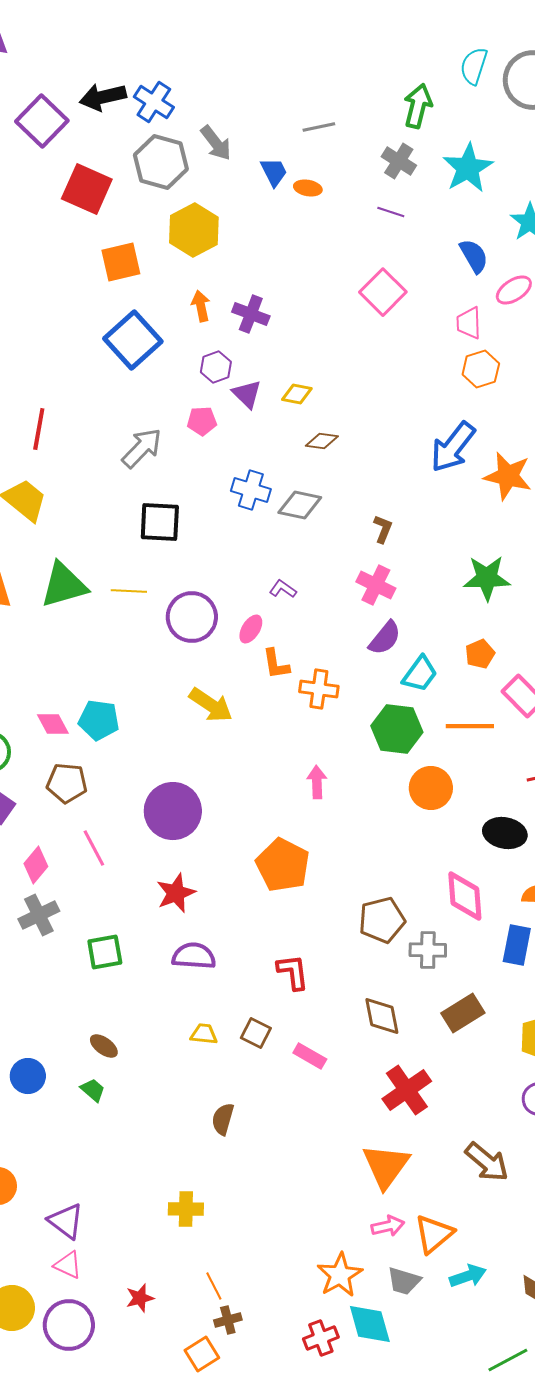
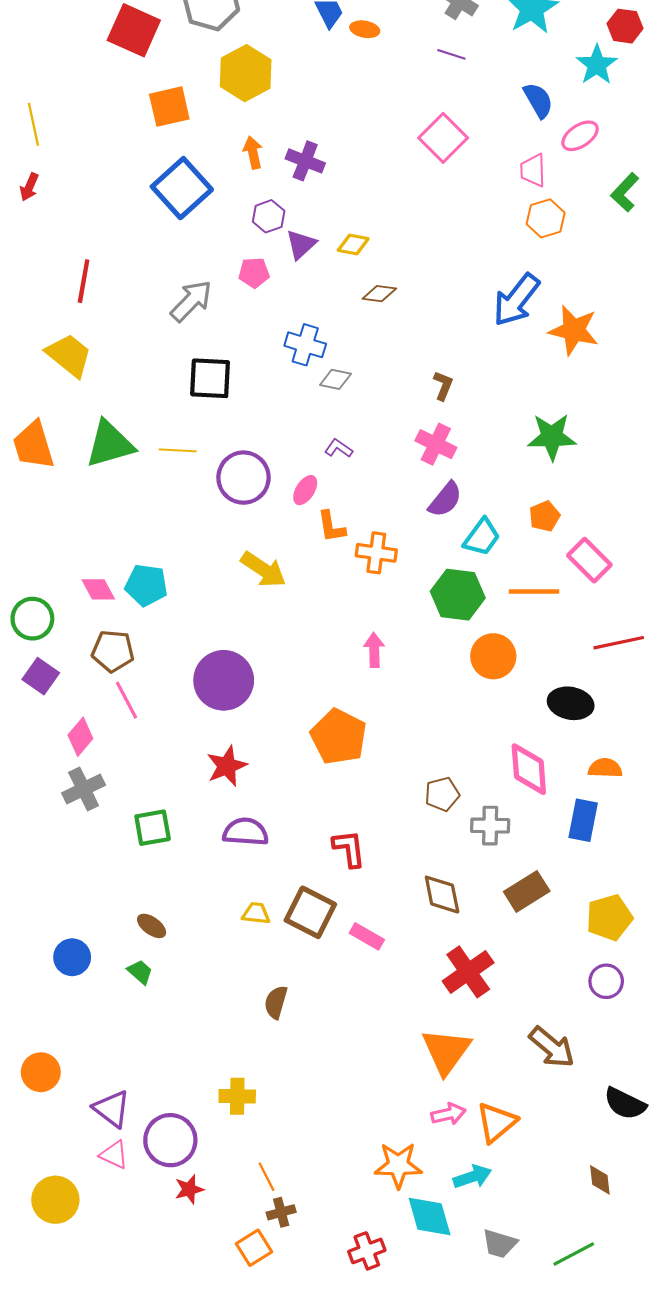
purple triangle: (247, 394) -> (301, 244), turned 32
gray diamond: (300, 505) -> (335, 379), moved, size x0.7
pink line: (94, 848) -> (126, 700), moved
brown pentagon: (382, 920) -> (442, 794), size x0.7
brown square: (256, 1033) -> (310, 912), size x1.6
orange star: (340, 1275) -> (398, 1165), turned 30
cyan arrow: (468, 1276) -> (472, 1177), moved
gray trapezoid: (404, 1281) -> (500, 1244), moved
purple circle: (69, 1325) -> (170, 1140), moved
red cross: (321, 1338) -> (367, 1251), moved

